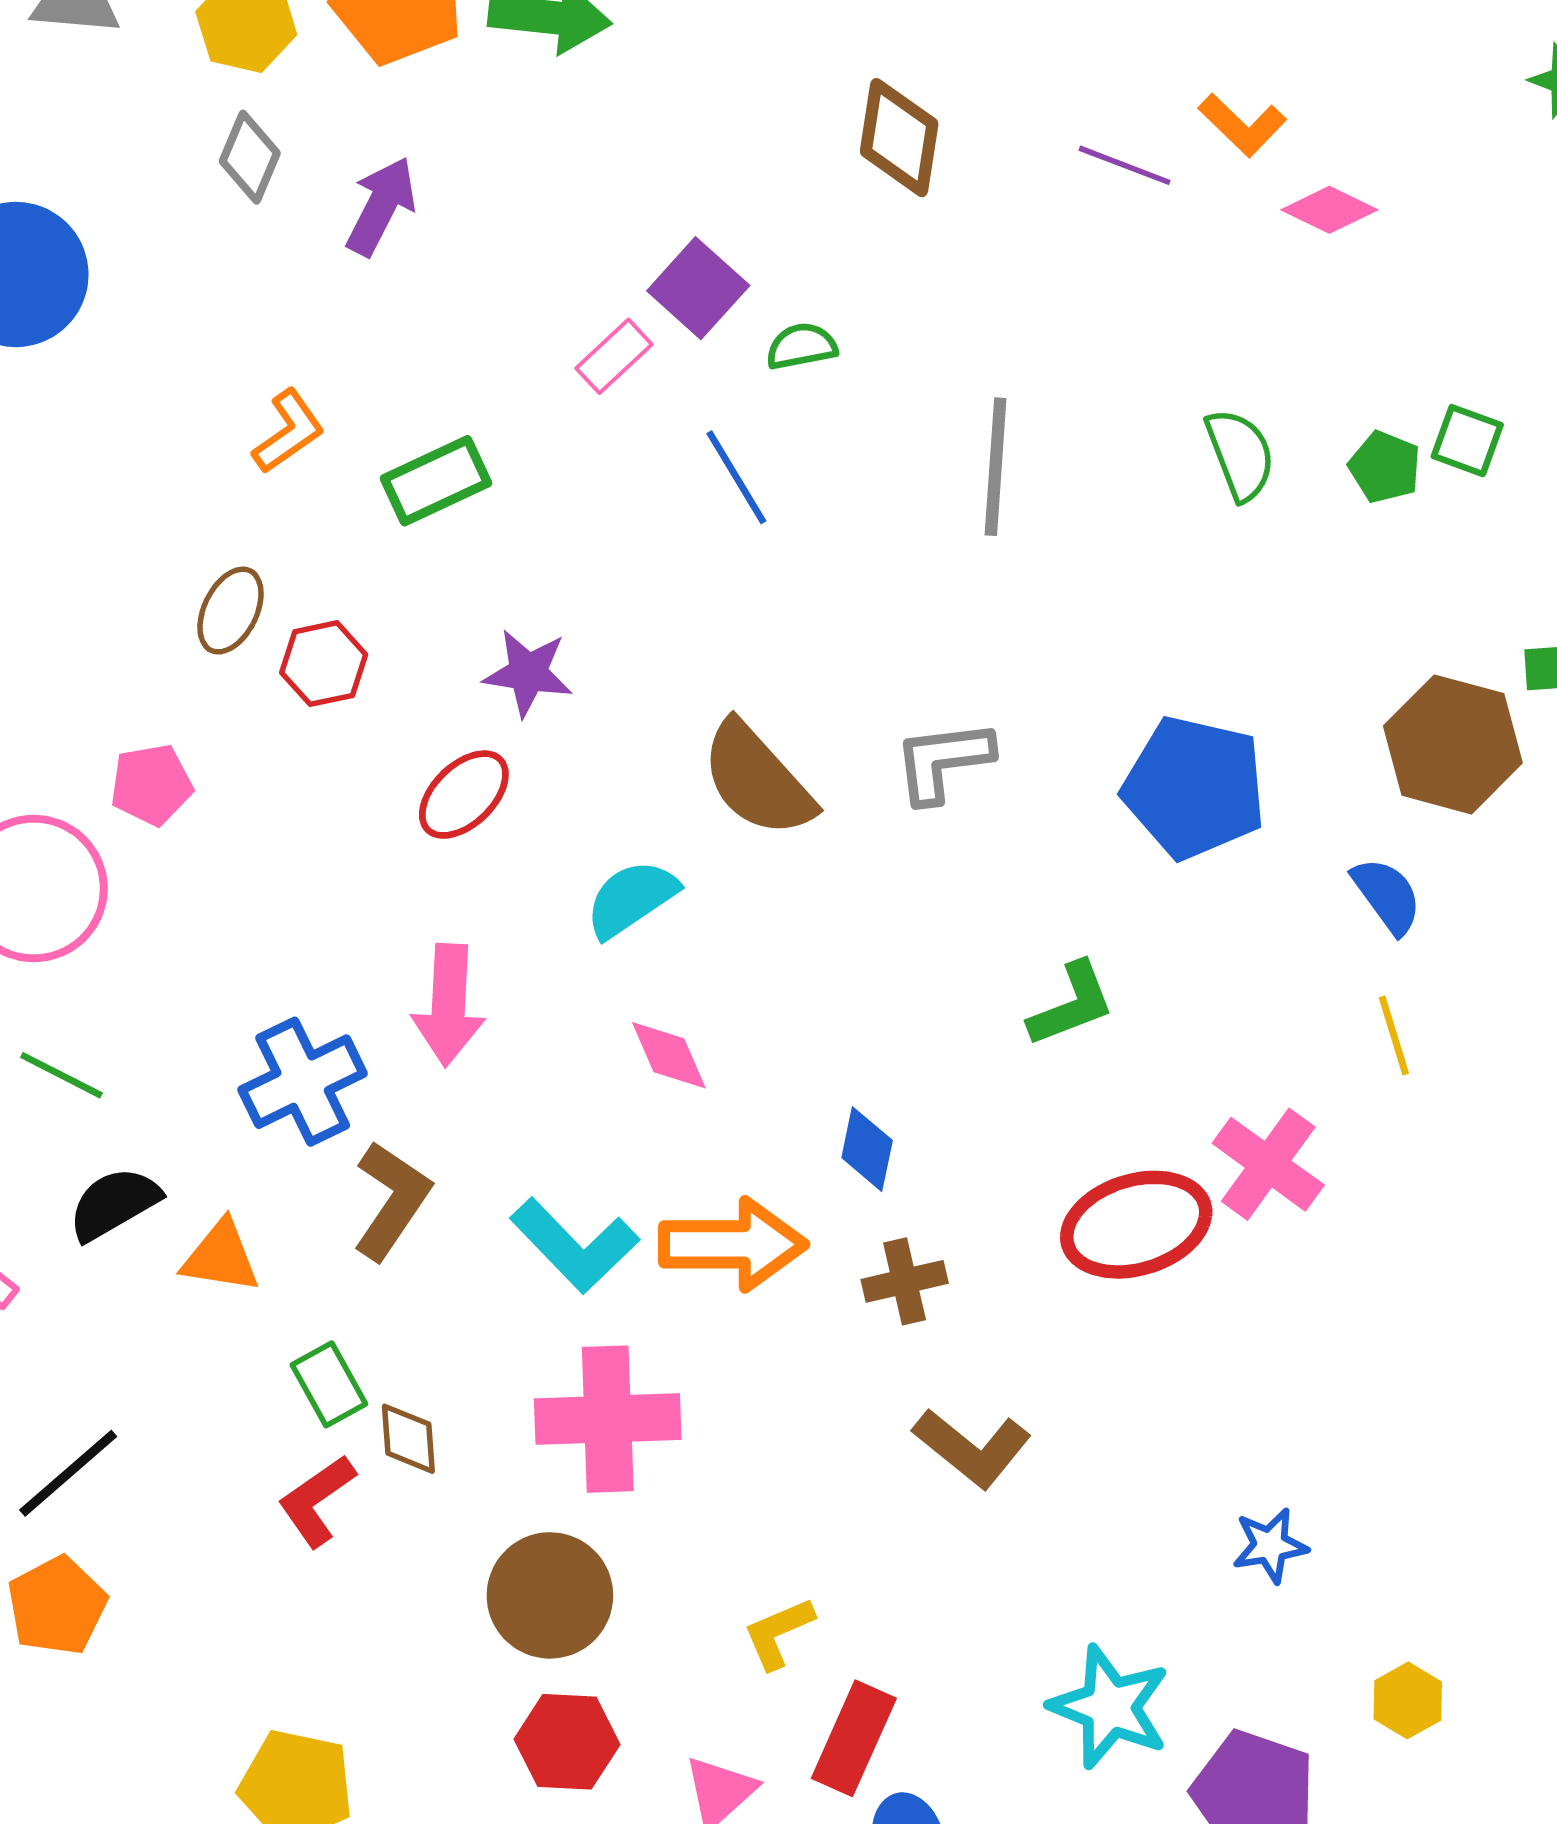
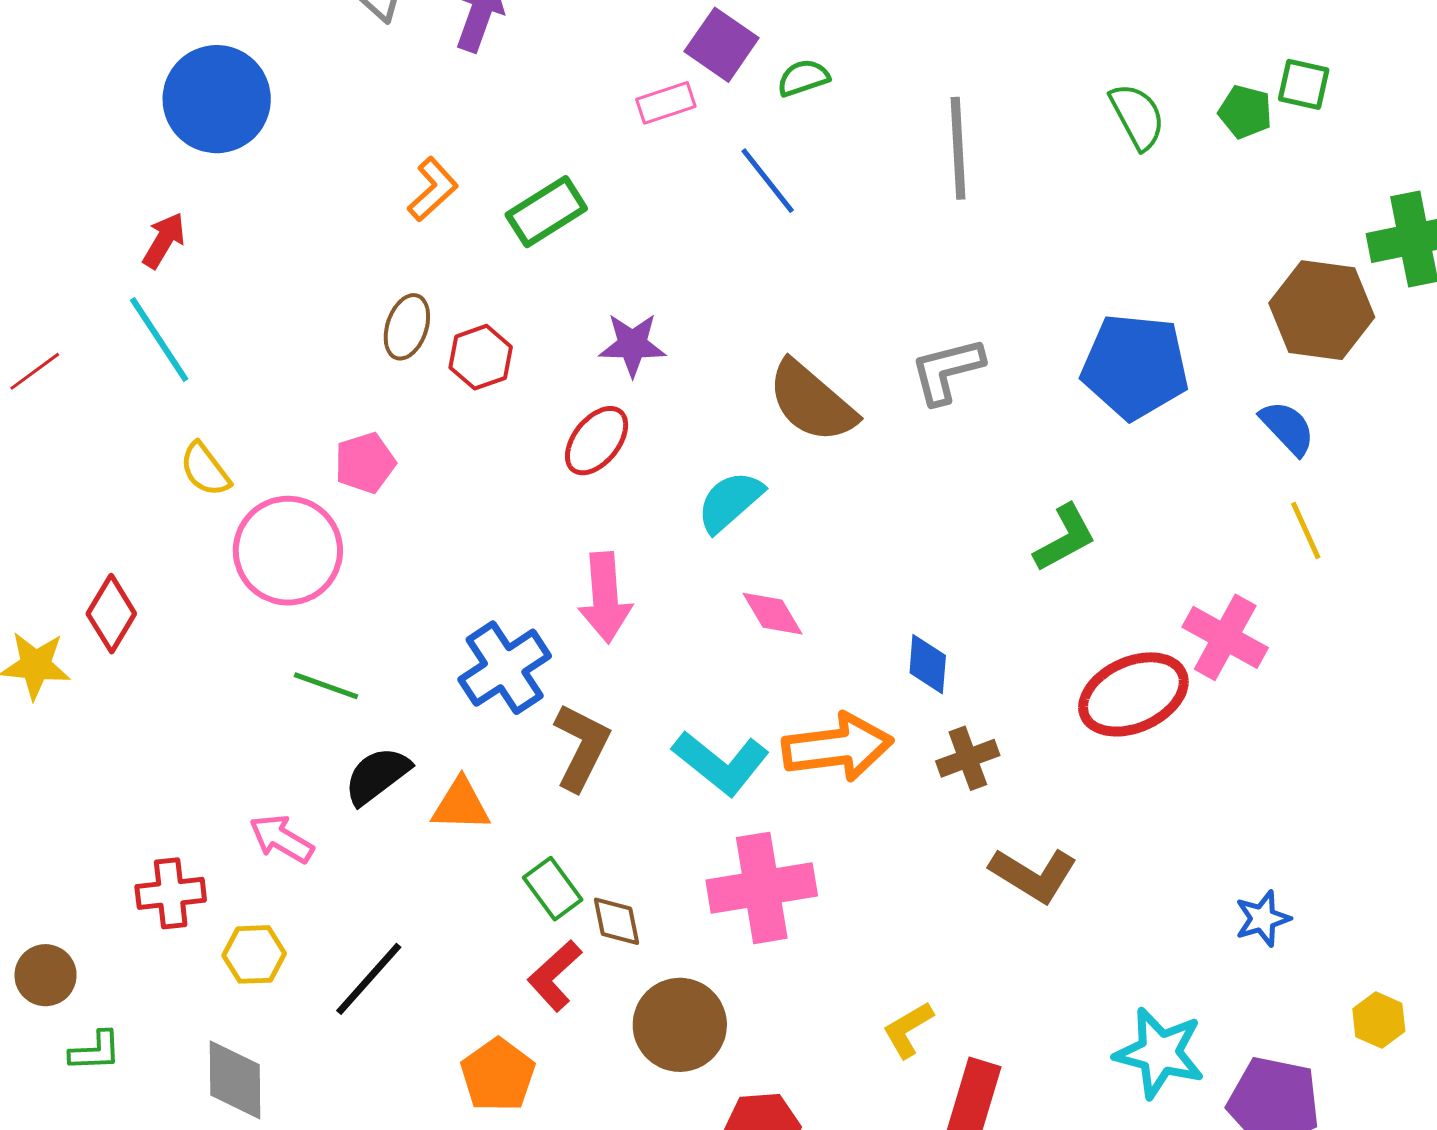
pink rectangle: (614, 356) -> (666, 103), turned 32
brown circle: (550, 1595) -> (680, 1025), moved
orange pentagon: (57, 1606) -> (498, 1075), moved

